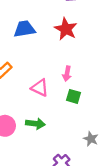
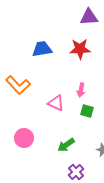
red star: (66, 29) -> (80, 49), turned -30
green arrow: (35, 124) -> (66, 145), moved, turned 138

